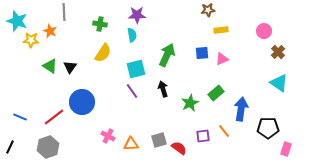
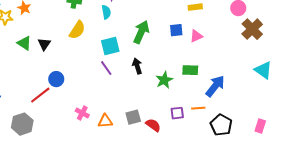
brown cross: (278, 52) -> (252, 29), size x1.5
cyan triangle: (279, 83) -> (263, 70), moved
green rectangle: (216, 93) -> (190, 70), turned 42
blue circle: (82, 102) -> (56, 79), size x0.6
blue arrow: (241, 109) -> (215, 86), turned 30
red line: (54, 117) -> (40, 95), moved
black pentagon: (268, 128) -> (221, 125), moved, turned 30
orange line: (224, 131) -> (198, 108), turned -56

